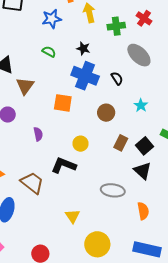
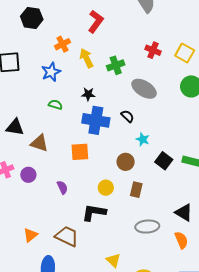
red cross: (144, 18) -> (153, 50), moved
brown triangle: (25, 86) -> (39, 143), turned -36
cyan star: (141, 105) -> (143, 139), moved
brown circle: (106, 113) -> (126, 162), moved
brown rectangle: (121, 143) -> (136, 190), moved
black square: (145, 146) -> (164, 161), moved
black triangle: (142, 171) -> (184, 213), moved

